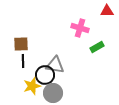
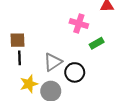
gray triangle: (55, 65) -> (53, 62), turned -42
black circle: (45, 75) -> (75, 72), moved

